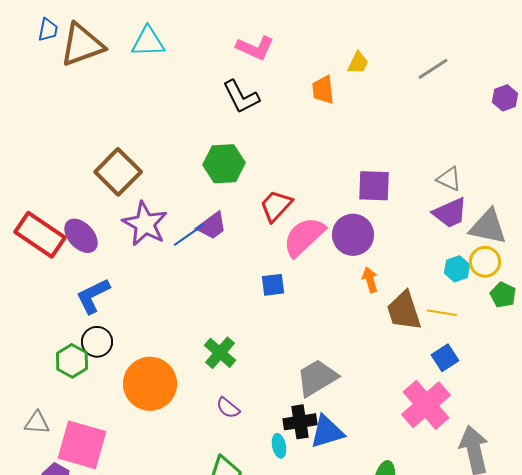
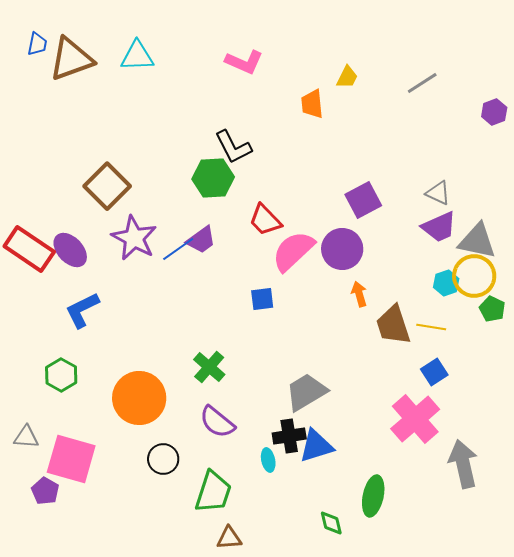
black L-shape: (241, 97) -> (233, 147), moved
purple square: (374, 186) -> (363, 200), turned -30
red trapezoid: (276, 206) -> (265, 220), turned -87
yellow circle: (485, 262) -> (474, 276), size x1.4
black circle: (97, 342) -> (163, 459), moved
purple semicircle: (228, 408) -> (217, 422), size x1.5

